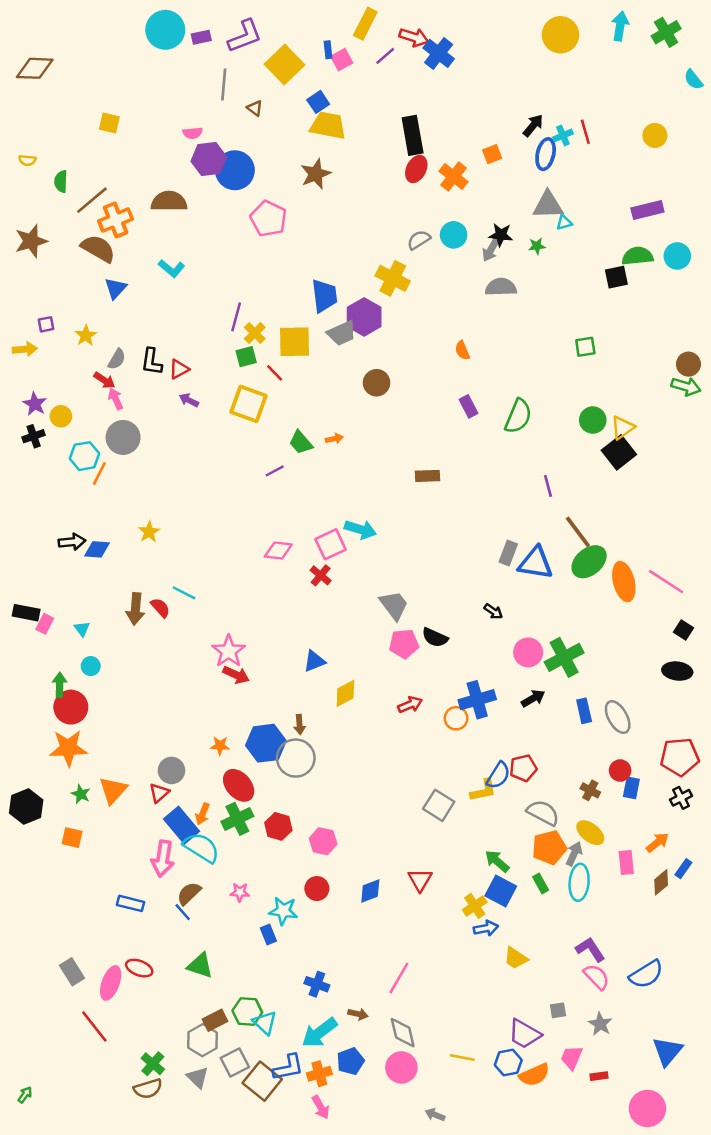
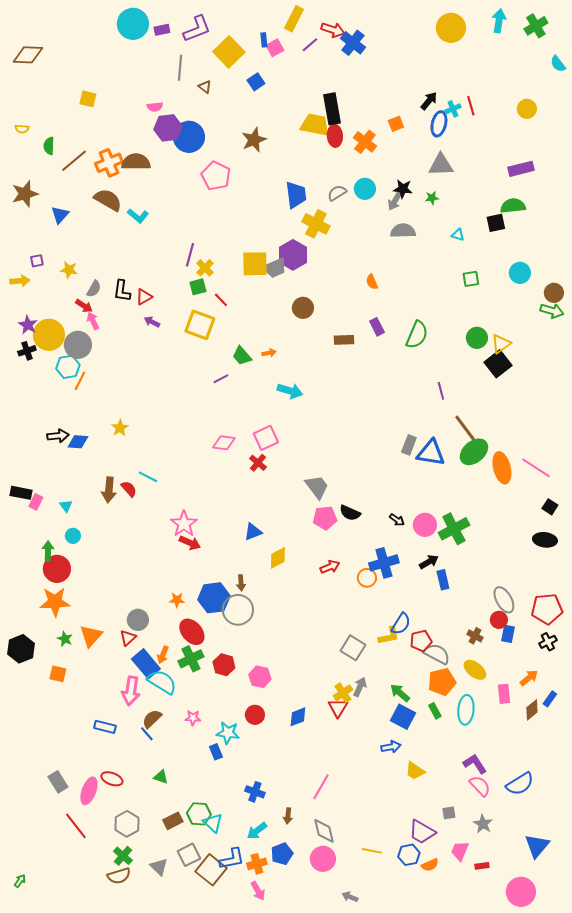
yellow trapezoid: (328, 126) -> (315, 125), moved
red ellipse: (416, 169) -> (335, 136), turned -30
orange cross: (116, 220) -> (109, 163), moved
cyan triangle: (564, 222) -> (458, 235), moved, turned 32
brown semicircle: (98, 249) -> (108, 200), moved
cyan circle: (677, 256) -> (520, 273), moved
blue triangle: (116, 288) -> (60, 215), moved
blue trapezoid: (324, 296) -> (296, 195), moved
yellow star: (86, 336) -> (69, 270), turned -30
yellow square: (295, 342) -> (255, 264), moved
yellow circle: (61, 416) -> (49, 335), size x1.8
gray circle: (123, 437) -> (78, 345), moved
brown rectangle: (427, 476) -> (344, 340), moved
cyan arrow: (360, 529) -> (290, 391), moved
black arrow: (493, 611) -> (397, 520), moved
blue rectangle: (584, 711) -> (443, 580), moved
gray ellipse: (618, 717) -> (504, 600), moved
red pentagon: (523, 768) -> (421, 641), moved
gray arrow: (574, 854) -> (360, 687), moved
yellow cross: (475, 906) -> (343, 693), moved
green triangle: (200, 966) -> (161, 777), size x0.7
brown arrow: (358, 1014) -> (288, 816), turned 84
cyan arrow: (319, 1033) -> (257, 831), size x0.7
gray hexagon: (203, 1040) -> (127, 824), moved
orange semicircle: (534, 1075) -> (430, 865), size x0.7

